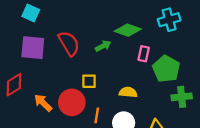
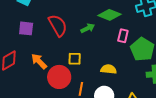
purple square: (33, 48) -> (26, 28), size x0.7
orange arrow: (43, 103) -> (39, 61), moved

